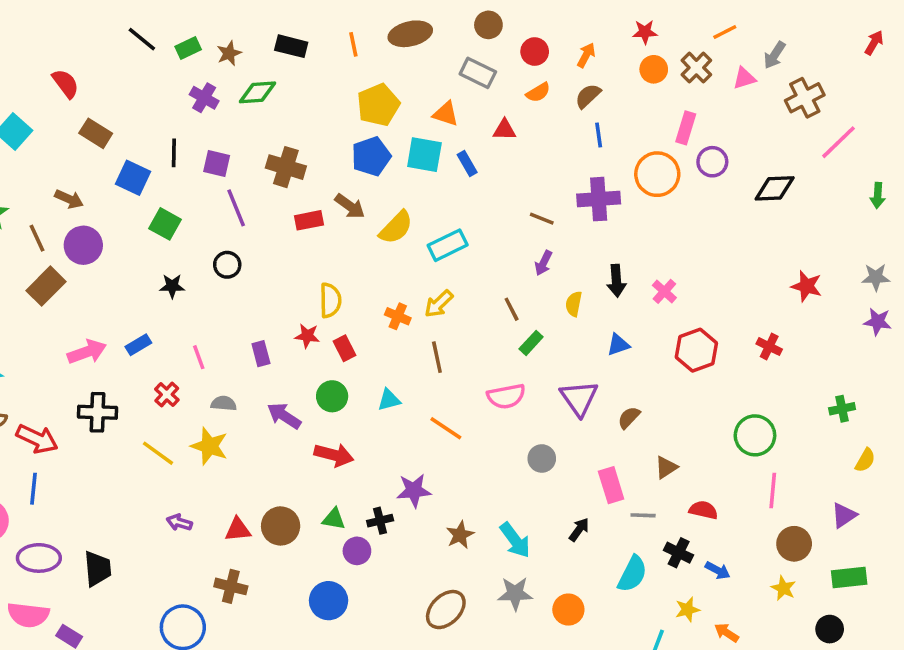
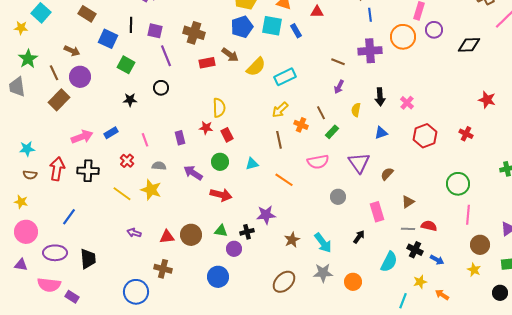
orange cross: (398, 316) -> (301, 125), moved
red arrow: (37, 439) -> (57, 169), moved, turned -105
blue line: (34, 489) -> (69, 217), moved, turned 30
gray line: (643, 515) -> (408, 229), moved

